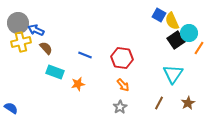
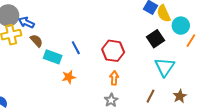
black square: (176, 40) -> (156, 39), moved
blue line: (85, 55) -> (76, 48), turned 40
cyan rectangle: (55, 72) -> (53, 57), moved
orange arrow: (123, 85) -> (114, 78), turned -136

